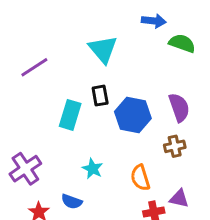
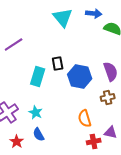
cyan triangle: (103, 49) -> (63, 18), moved
cyan star: (93, 169) -> (36, 112), moved
blue semicircle: (72, 202) -> (39, 134), turned 40

